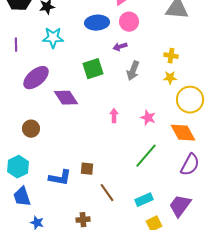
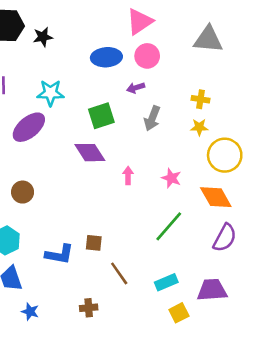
cyan star: (53, 38) -> (50, 93), moved
purple diamond: (66, 98) -> (90, 153), moved
purple trapezoid: (180, 206) -> (212, 290), turned 50

